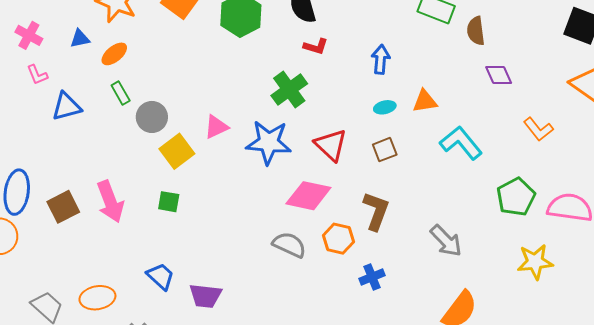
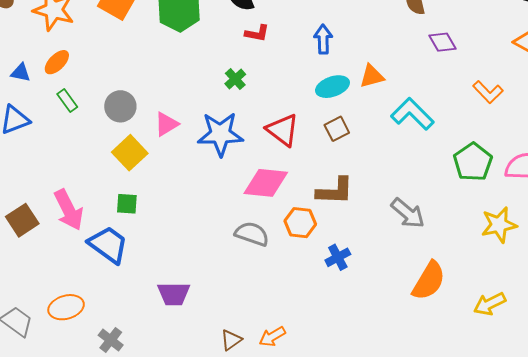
blue triangle: (80, 39) -> (21, 73), moved, turned 30
green cross: (289, 90) -> (235, 79), size x0.6
cyan ellipse: (385, 107) -> (332, 87), size x1.5
gray circle: (152, 117) -> (120, 106), moved
brown L-shape: (376, 211) -> (335, 191), turned 78
blue trapezoid: (161, 276) -> (108, 245), moved, size x1.4

